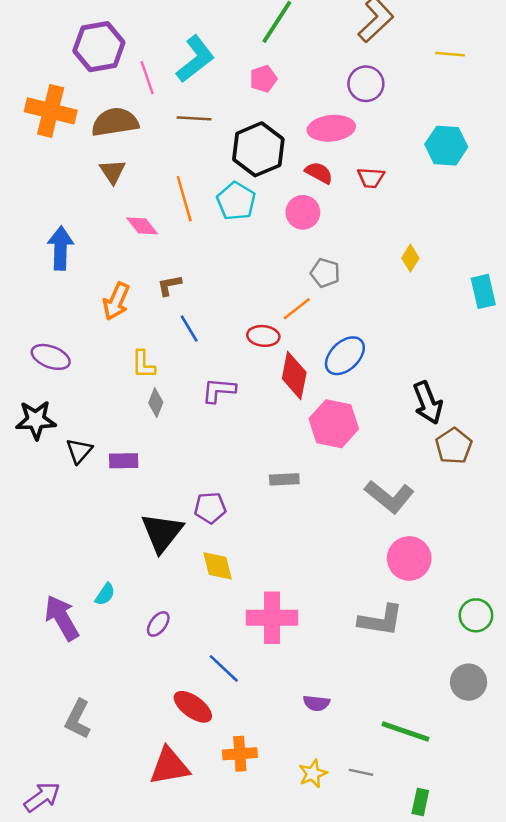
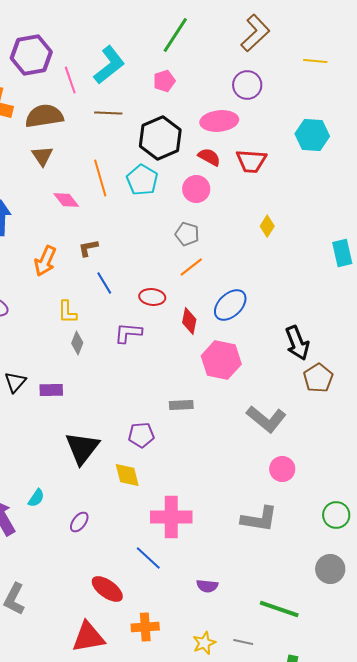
red trapezoid: (371, 178) -> (251, 161), size x1.4
yellow diamond: (410, 258) -> (267, 226), moved
gray pentagon: (325, 273) -> (187, 234), moved
red ellipse: (263, 336) -> (152, 297), moved
red diamond: (294, 375) -> (189, 321), size x0.7
purple pentagon: (210, 508) -> (141, 435), moved
pink circle: (409, 558) -> (282, 469), size x0.7
blue line: (224, 668) -> (148, 558), moved

